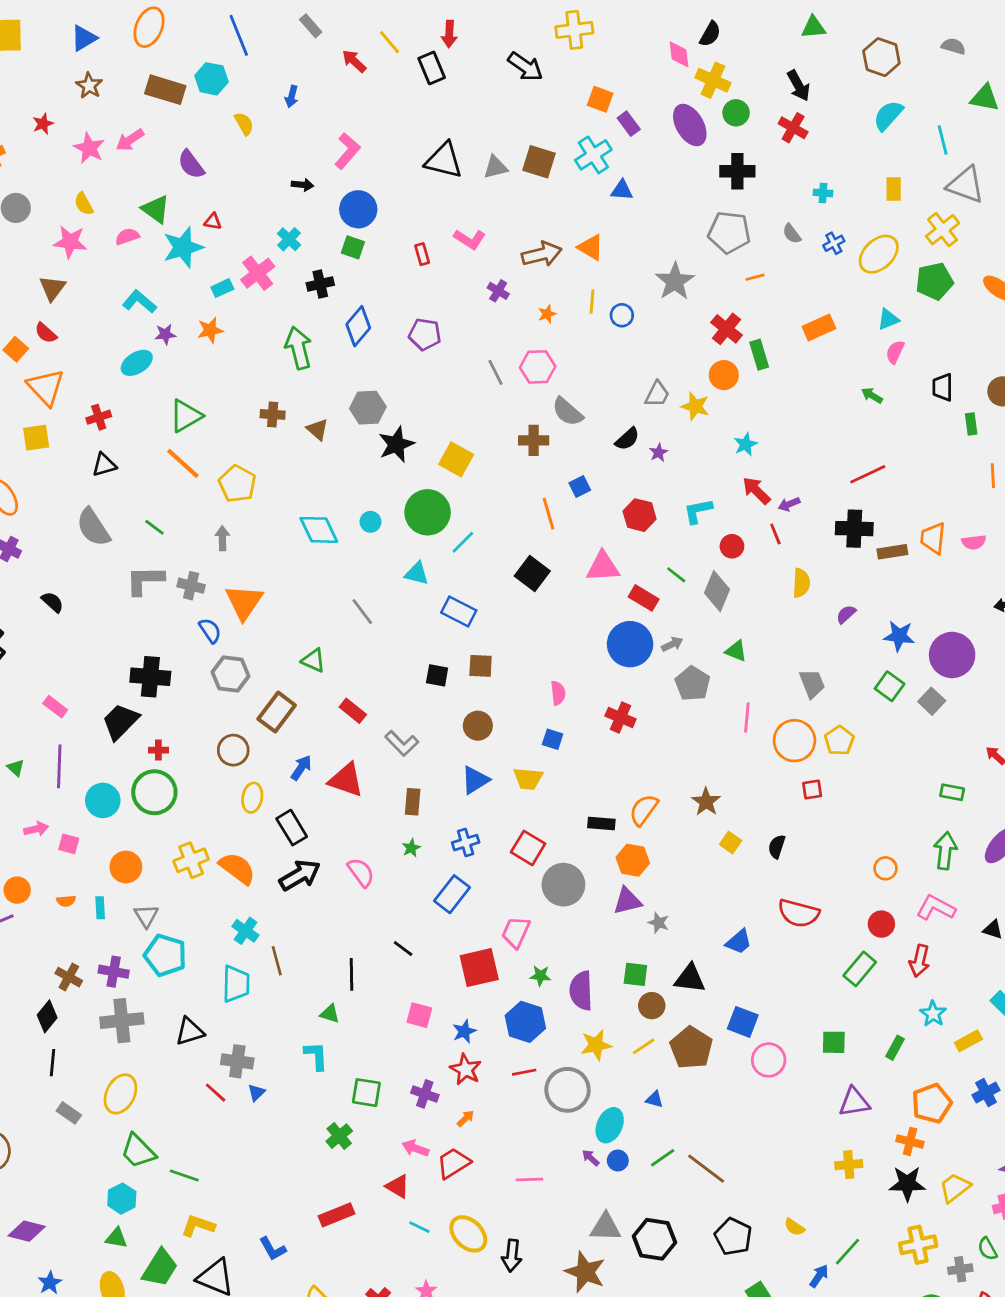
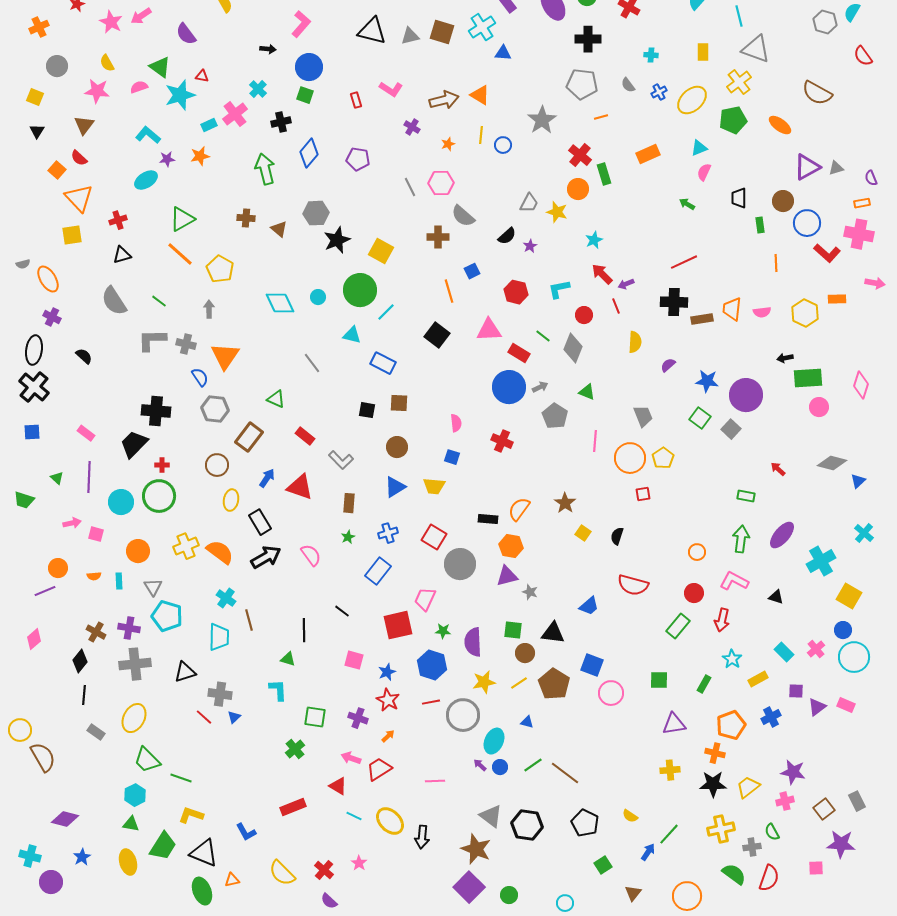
gray triangle: (606, 1227) -> (491, 816), turned 35

